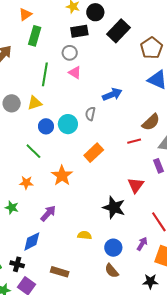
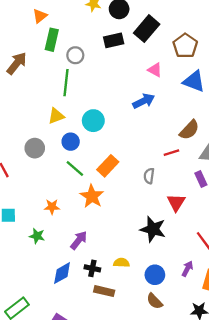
black rectangle: (79, 31) -> (114, 40), moved
gray circle: (70, 53) -> (75, 55), moved
pink triangle: (75, 73) -> (155, 70), moved
gray circle: (12, 103) -> (35, 148), moved
gray semicircle: (90, 114) -> (149, 176), moved
cyan circle: (68, 124) -> (93, 121), moved
green line: (33, 151) -> (75, 169), moved
orange rectangle: (94, 153) -> (108, 166), moved
black cross: (17, 264) -> (92, 268), moved
brown rectangle: (60, 272) -> (104, 291), moved

